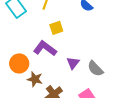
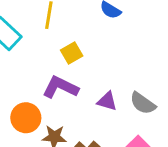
purple triangle: (73, 63) -> (107, 101), turned -40

